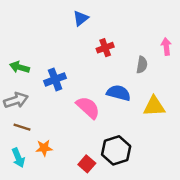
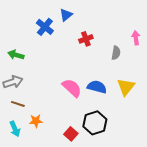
blue cross: (55, 79) -> (45, 27), moved, turned -30
blue semicircle: (119, 93) -> (97, 87), moved
yellow triangle: (154, 106) -> (126, 87), turned -48

